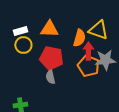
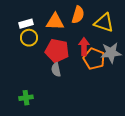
orange semicircle: (79, 38) -> (78, 15), moved
red arrow: (88, 51) -> (84, 47), moved

